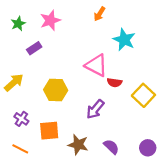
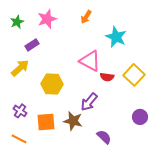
orange arrow: (100, 14) -> (86, 17), moved
yellow arrow: (14, 82) -> (20, 68), moved
yellow square: (143, 95) -> (134, 75), moved
brown star: (78, 145) -> (73, 121), moved
purple circle: (148, 148) -> (140, 117), moved

